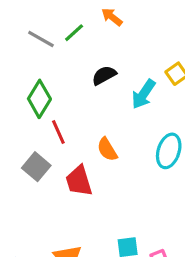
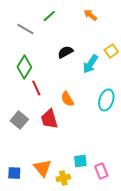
orange arrow: (112, 17) -> (90, 15), moved
green line: (74, 33) -> (49, 16), moved
gray square: (36, 167) -> (19, 120), moved

